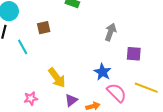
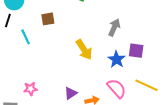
blue star: (102, 72) -> (116, 59), moved
yellow arrow: (57, 78) -> (84, 50), moved

